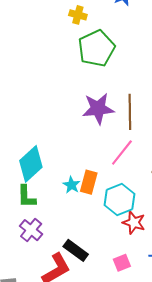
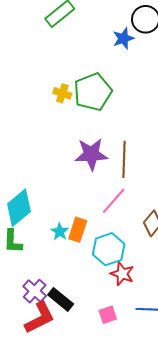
yellow cross: (78, 15) -> (62, 93), moved
purple cross: (31, 230) -> (35, 291), moved

